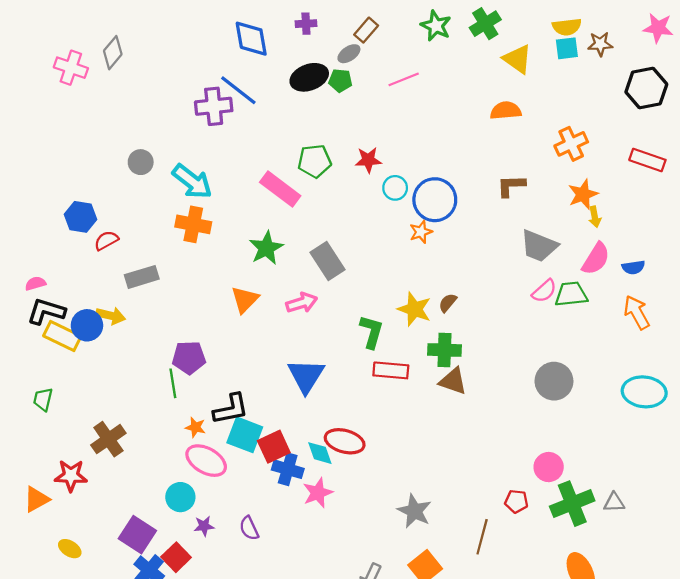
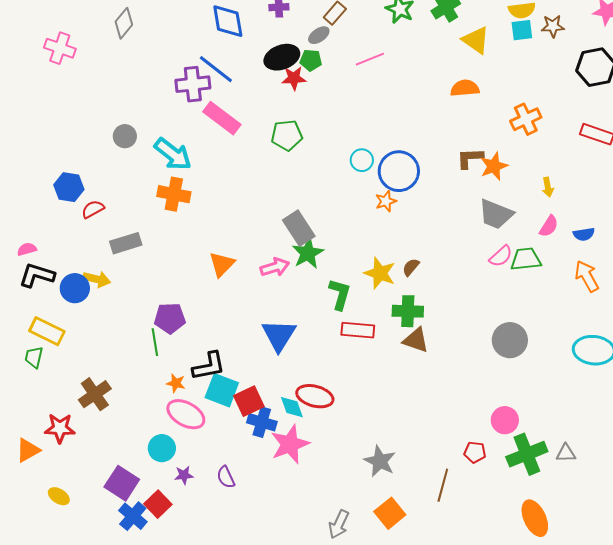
gray diamond: (113, 53) -> (124, 23), moved
red star: (368, 160) -> (294, 78), moved
pink rectangle: (280, 189) -> (222, 118), moved
orange star: (583, 194) -> (494, 166), moved
green star: (266, 248) -> (308, 253), moved
pink semicircle: (596, 259) -> (549, 226), size x0.7
yellow rectangle: (62, 336) -> (47, 331), moved
pink star: (318, 493) -> (290, 444), size x1.4

